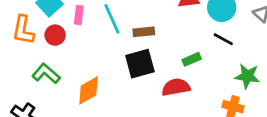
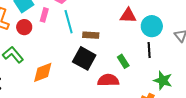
black line: (223, 39) -> (149, 50), turned 49
green rectangle: (192, 59) -> (123, 61), turned 72
black square: (140, 64) -> (84, 58), turned 35

